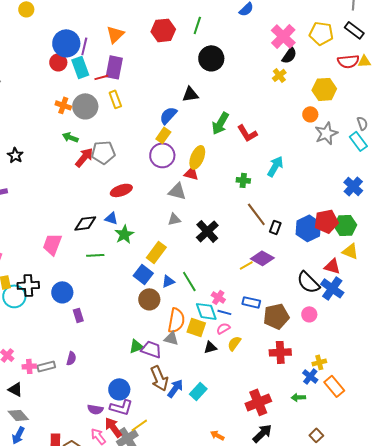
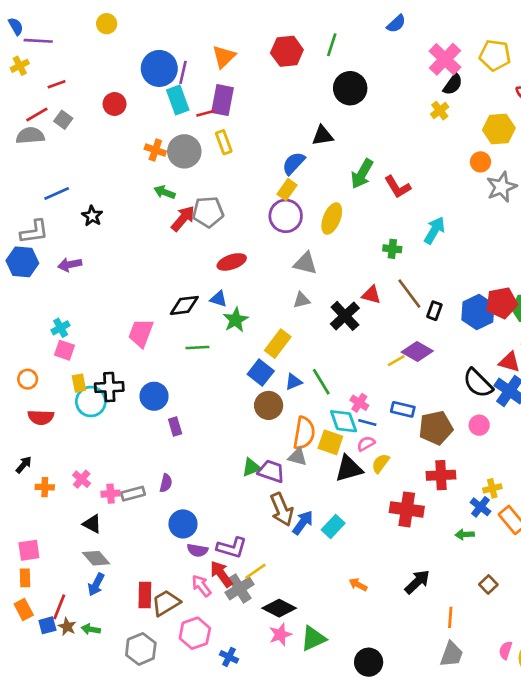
red circle: (58, 62) -> (115, 104), moved
red triangle: (191, 173) -> (371, 295), moved
black triangle: (210, 347) -> (349, 469), size x1.6
blue circle: (119, 389) -> (183, 524), moved
red cross: (258, 402) -> (407, 509), moved, turned 30

